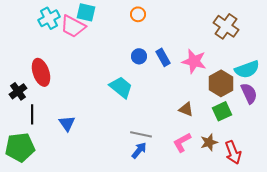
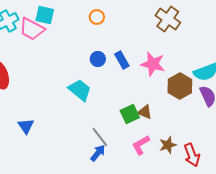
brown cross: (226, 26) -> (168, 19), moved
green square: (222, 111) -> (130, 114), moved
gray line: (141, 134) -> (100, 137), turned 40

